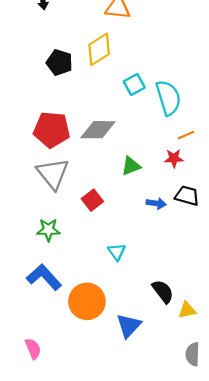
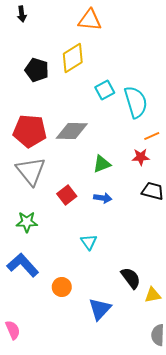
blue arrow: (156, 203) -> (103, 198), moved
orange circle: (87, 301) -> (62, 287), size x0.6

